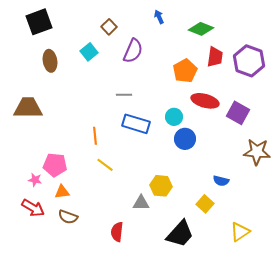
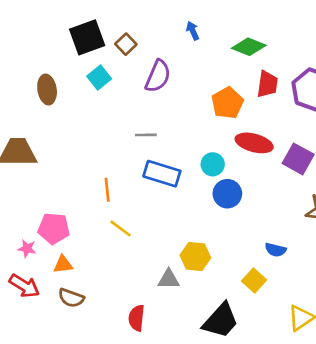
black square: (39, 22) -> (87, 37), moved

